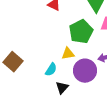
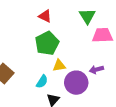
green pentagon: (81, 32) -> (47, 43), moved

